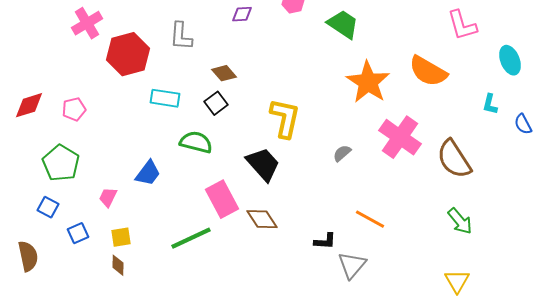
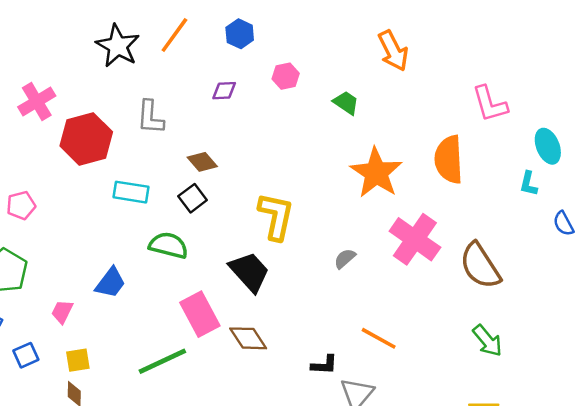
green trapezoid: (343, 24) -> (346, 103), size x0.7
orange semicircle: (428, 71) -> (449, 159), turned 57
cyan L-shape: (490, 104) -> (528, 184), moved

